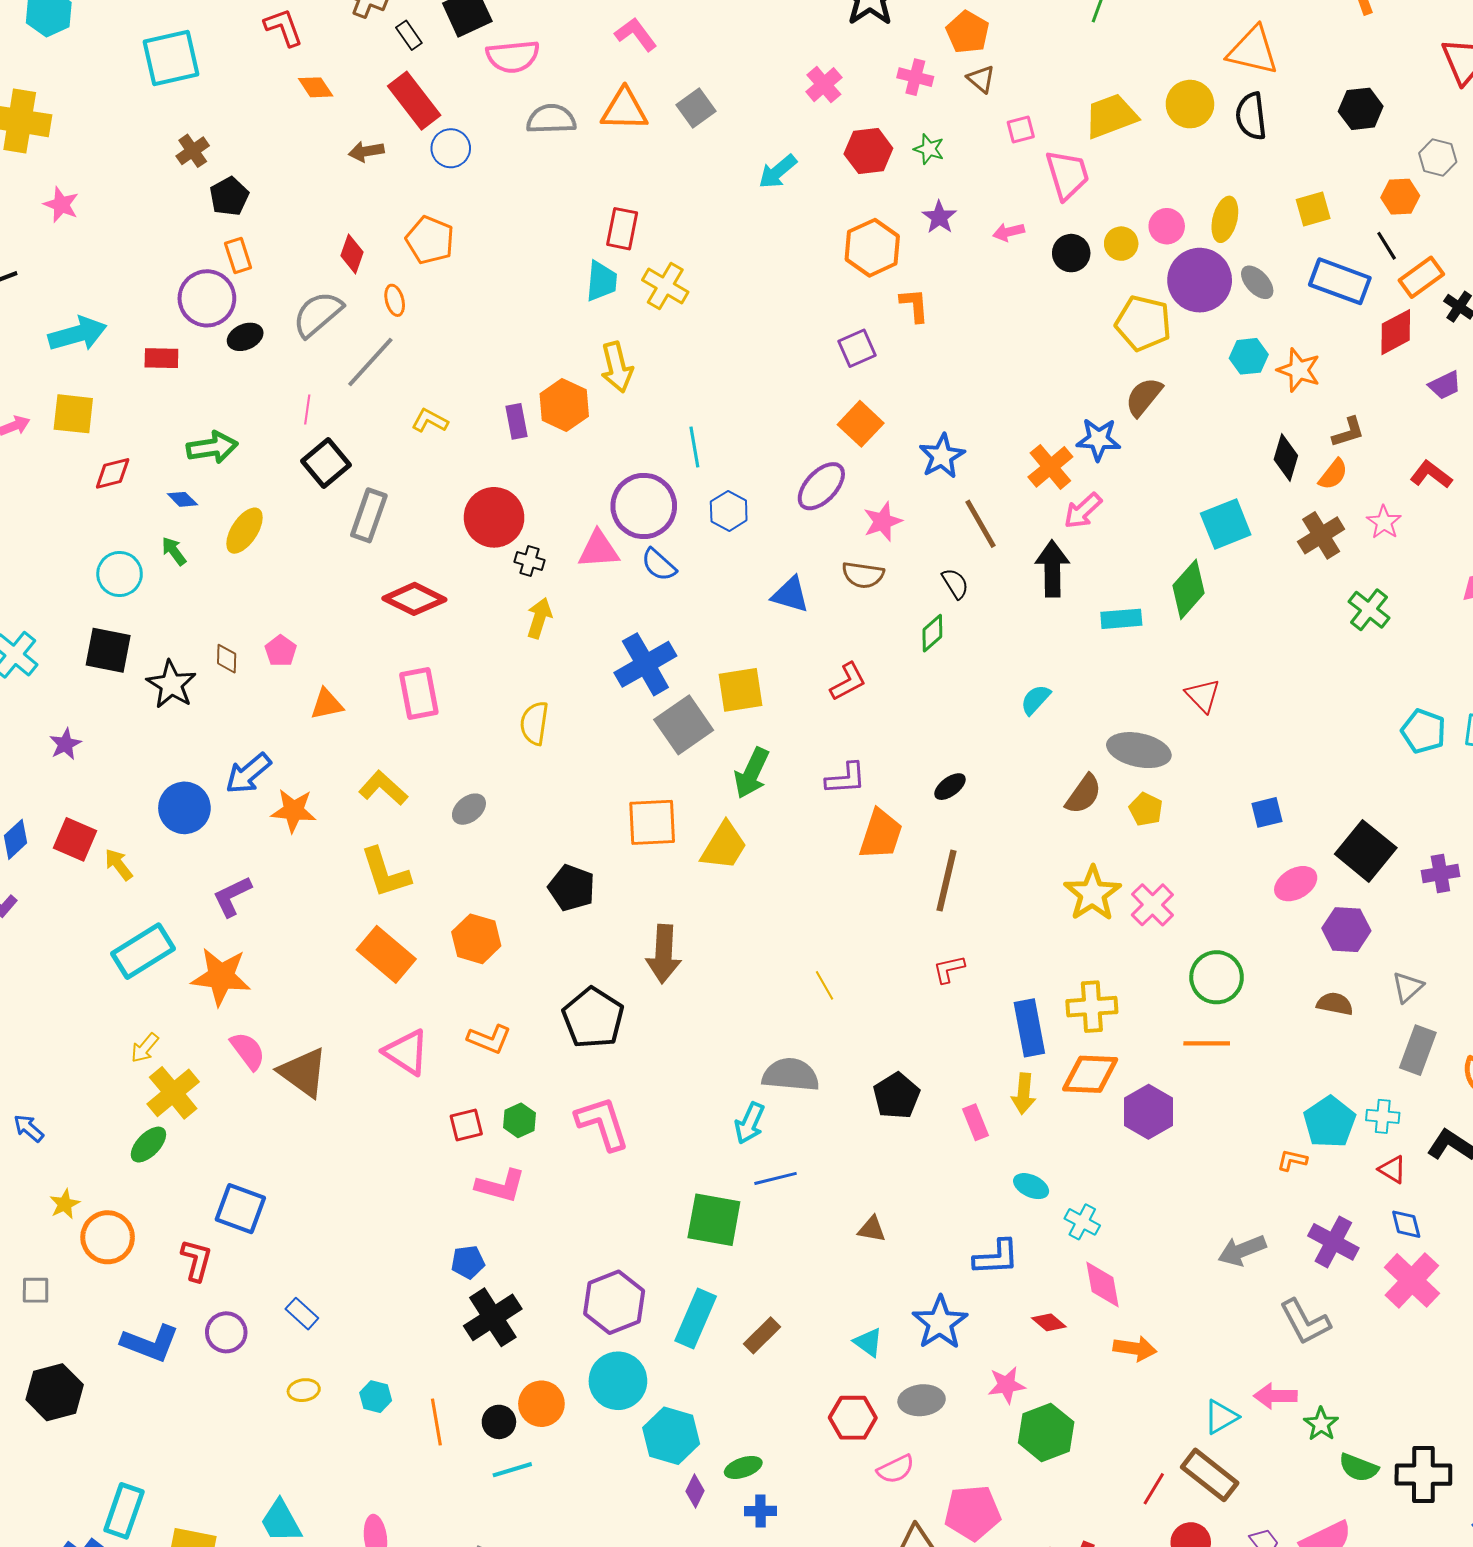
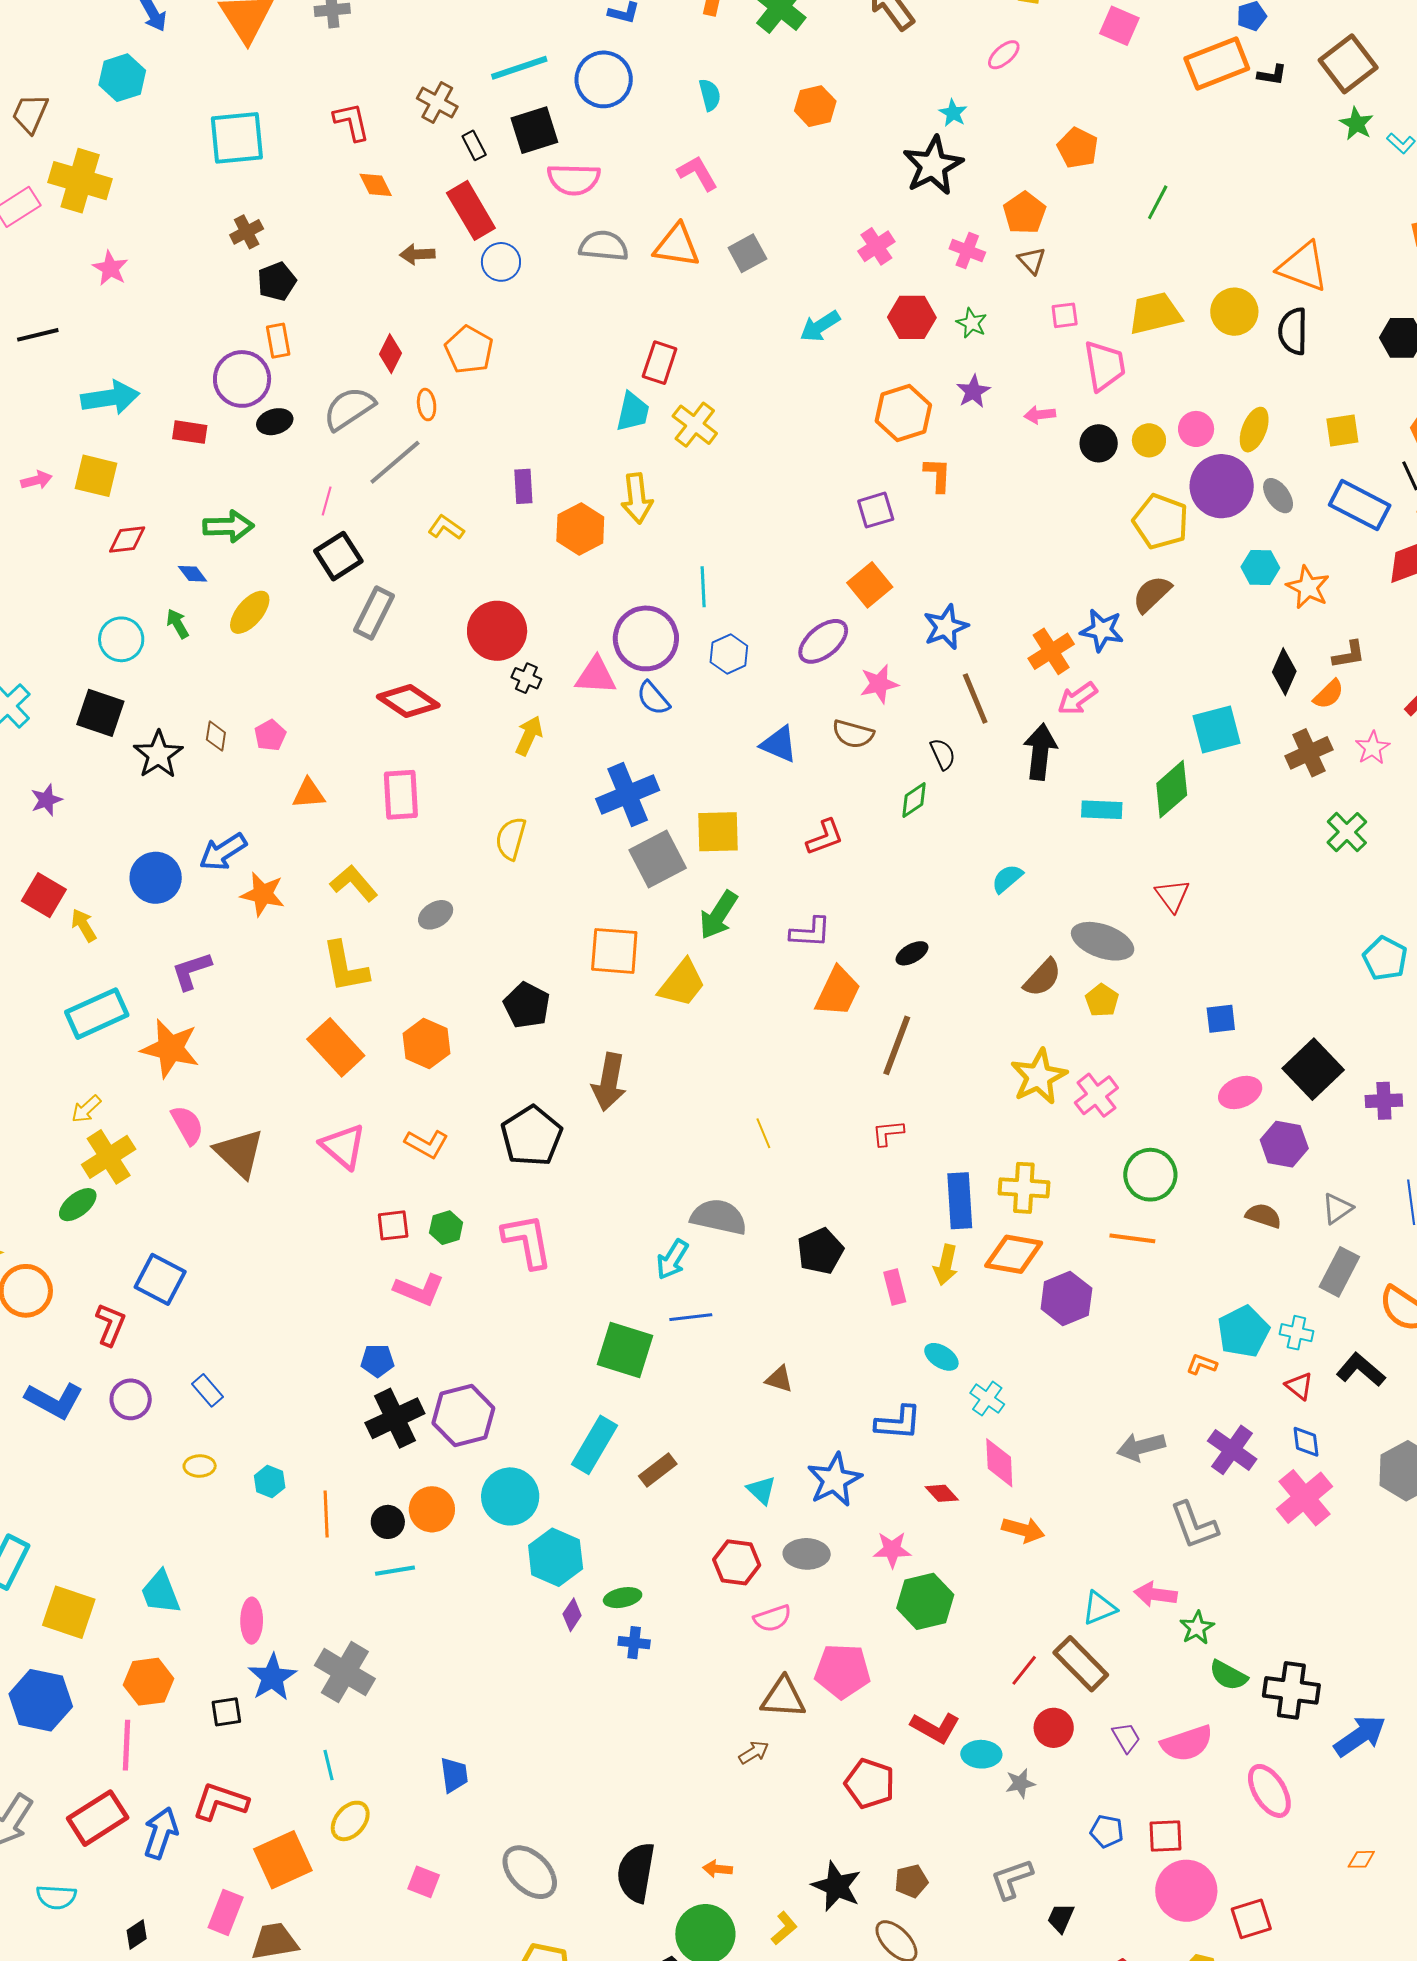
purple rectangle: (517, 421) -> (523, 486), moved
purple hexagon: (614, 1302) -> (463, 1416), moved

